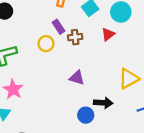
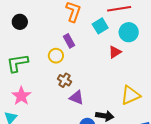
brown cross: (75, 37) -> (64, 80), moved, turned 32
purple triangle: (77, 78) -> (77, 98), moved

